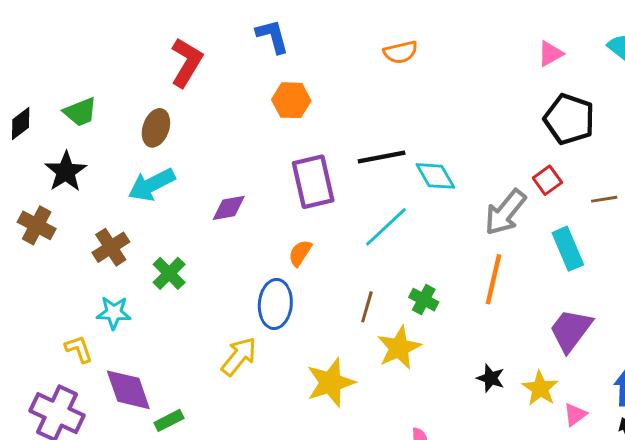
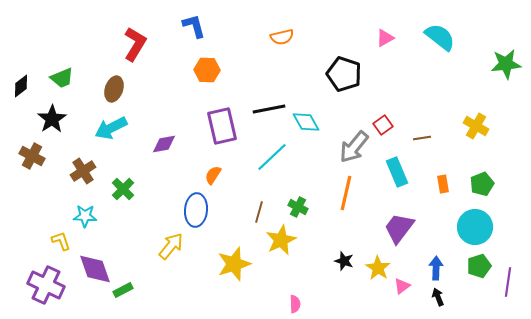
black pentagon: (569, 119) -> (344, 74), moved

